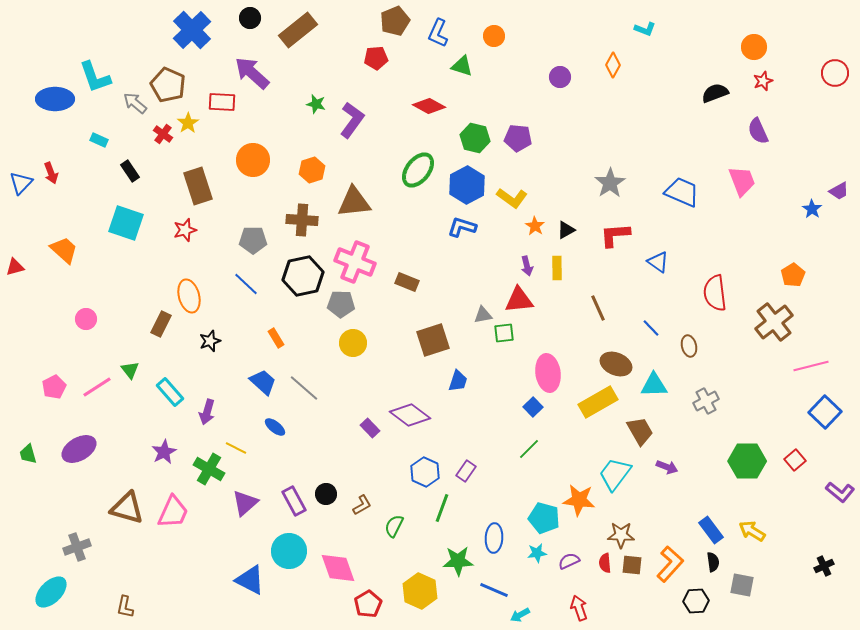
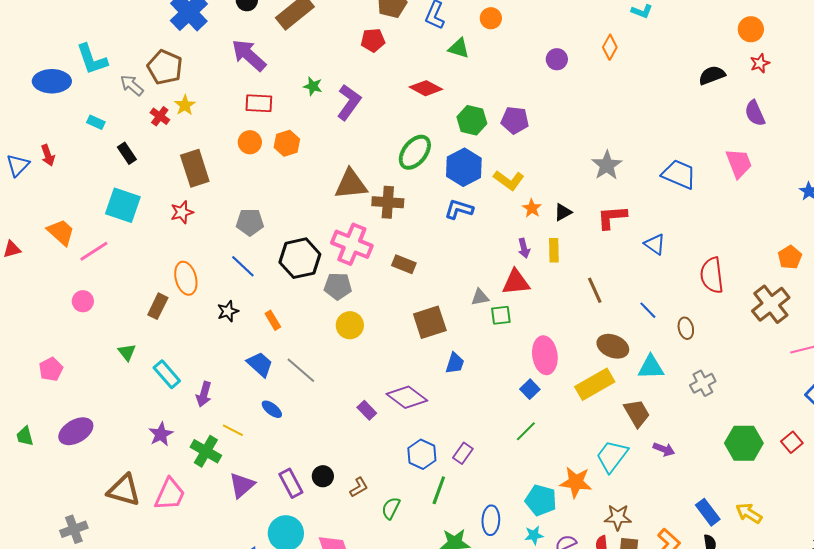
red rectangle: (222, 102) -> (259, 103), moved
orange circle: (253, 160) -> (250, 142), size x0.7
orange hexagon: (312, 170) -> (287, 143), moved
brown cross: (302, 220) -> (388, 202), moved
black star: (210, 341) -> (228, 311), moved
pink line: (97, 387) -> (94, 251), moved

